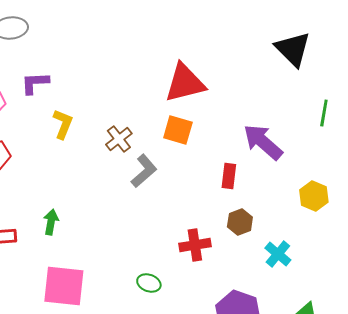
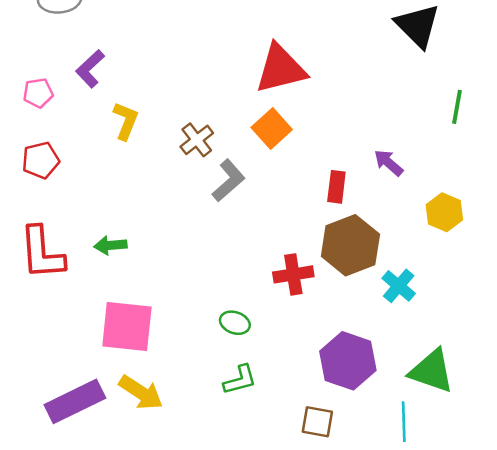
purple L-shape: (35, 83) -> (90, 69), turned -40
orange square: (178, 130) -> (272, 128), turned 32
purple arrow: (263, 142) -> (388, 163), moved, size x0.6
green arrow: (51, 222) -> (110, 245), turned -105
brown hexagon: (240, 222) -> (350, 245), size x1.8

